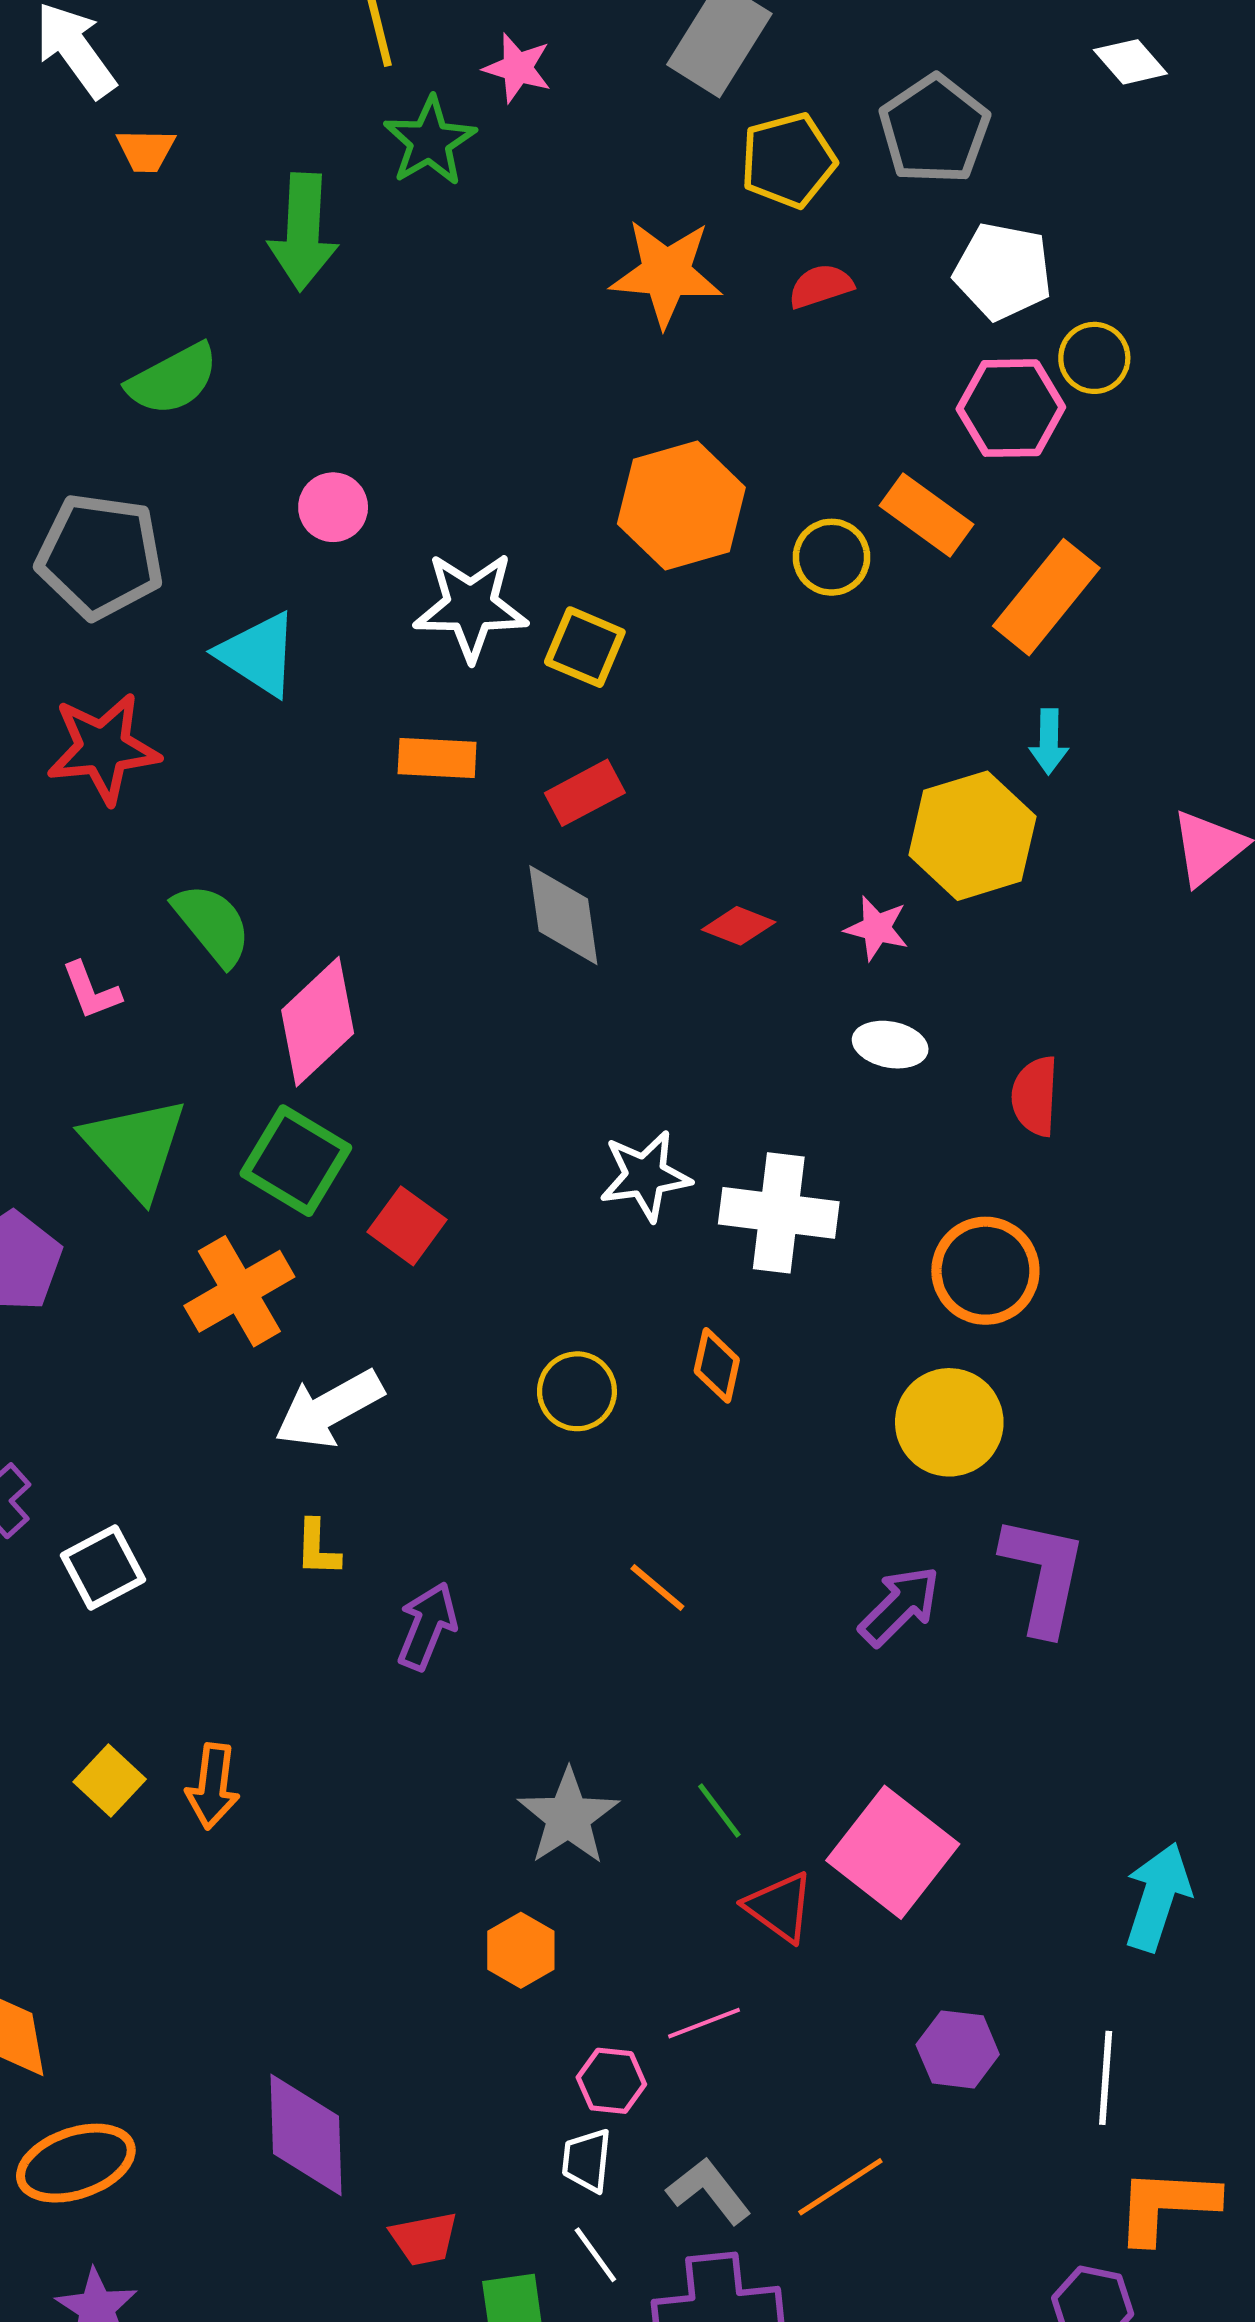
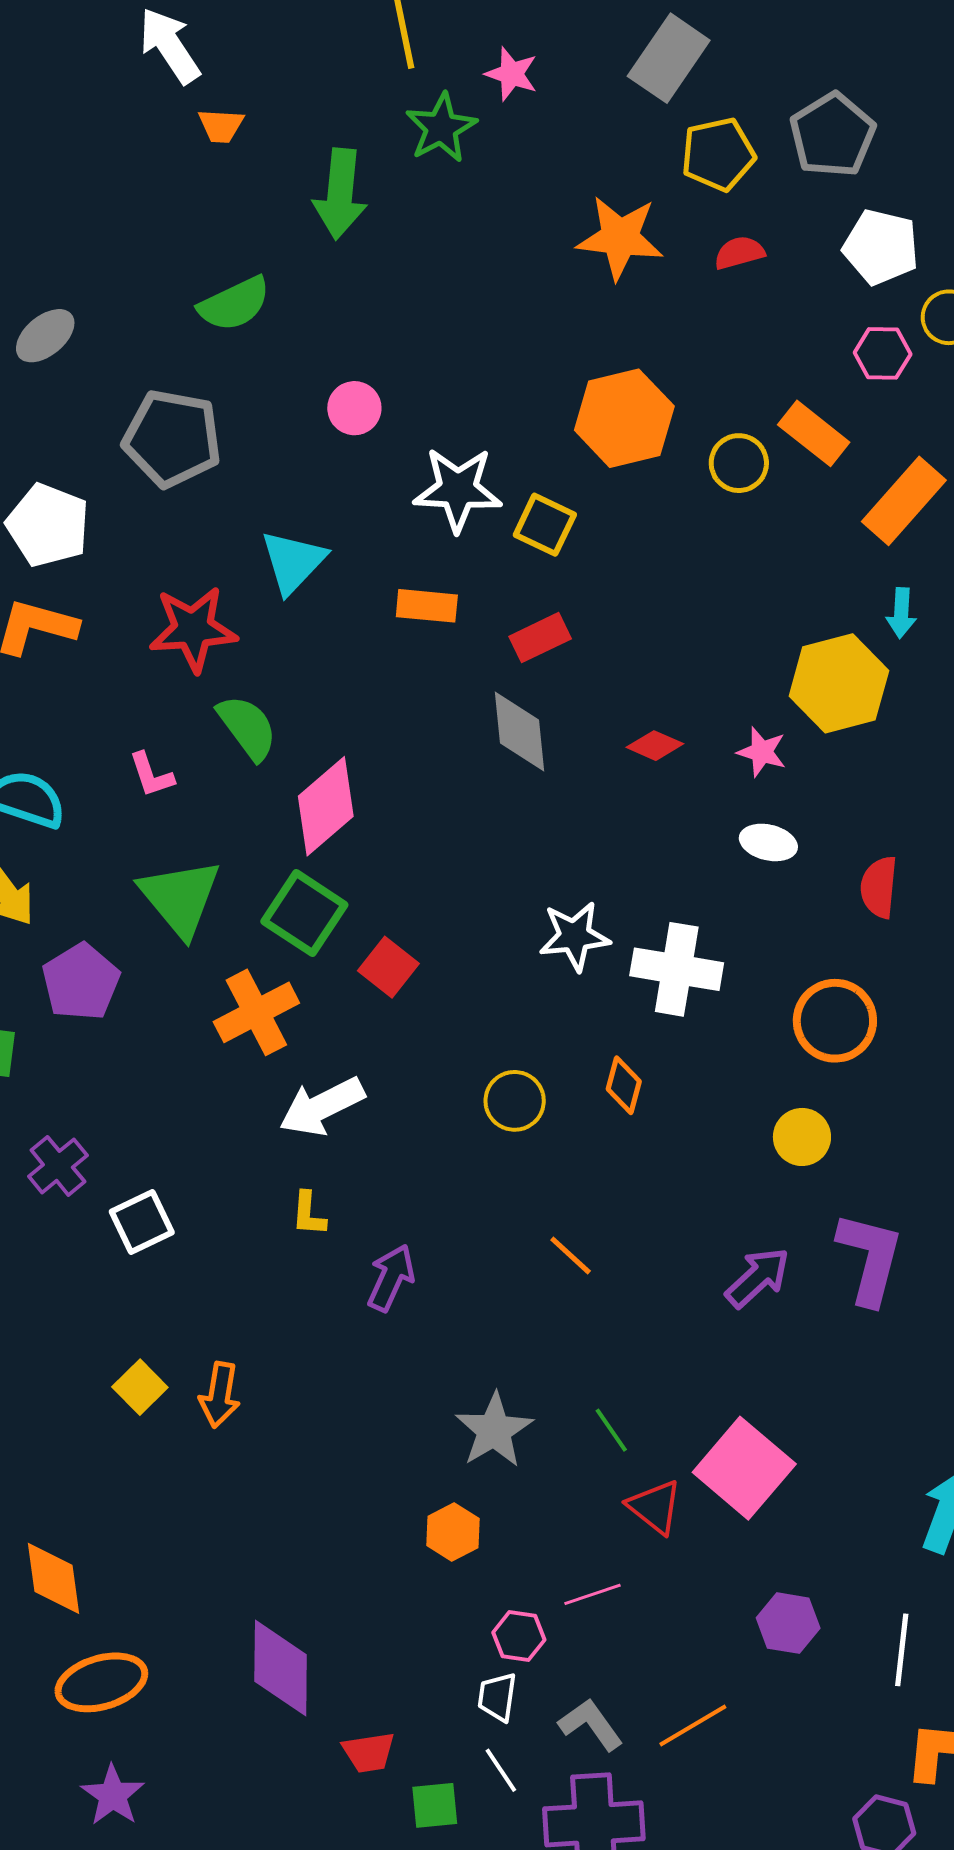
pink hexagon: (1011, 408) -> (883, 353), size x0.7
cyan triangle: (258, 654) -> (293, 562), moved, turned 38
red star: (103, 748) -> (193, 629), moved
yellow circle: (949, 1422) -> (802, 1137), size x0.7

